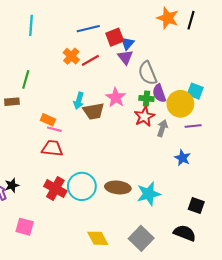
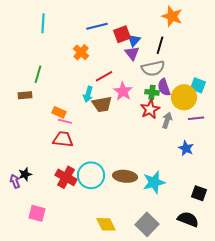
black line: (191, 20) -> (160, 45), moved
red line: (90, 60) -> (104, 76), moved
gray semicircle: (148, 73) -> (153, 68), turned -80

